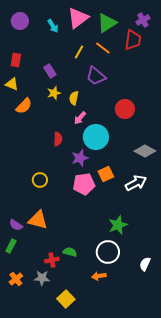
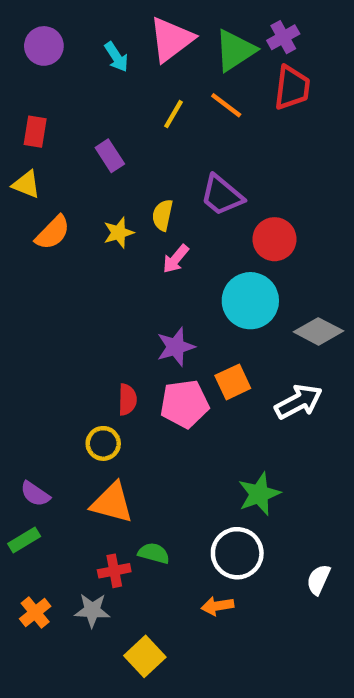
purple cross: (143, 20) -> (283, 37), moved
purple trapezoid: (96, 76) -> (222, 195), moved
yellow star: (54, 93) -> (119, 233), moved
cyan circle: (96, 137) -> (250, 301), moved
red semicircle: (58, 139) -> (127, 400), moved
yellow circle: (40, 180) -> (103, 443), moved
orange triangle: (38, 220) -> (112, 503), moved
green rectangle: (11, 246) -> (24, 540), turned 32

